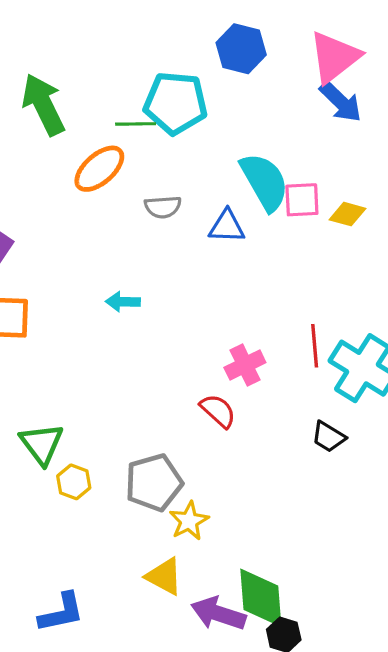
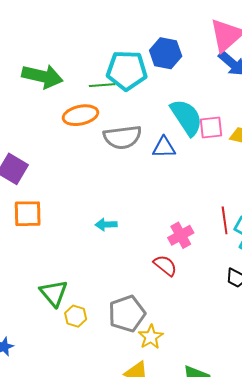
blue hexagon: (241, 49) -> (166, 53), moved
green arrow: (43, 105) -> (42, 76), turned 132
orange ellipse: (99, 169) -> (80, 115), turned 32
gray semicircle: (163, 207) -> (122, 137), size x1.6
cyan arrow: (123, 302) -> (106, 225), moved

